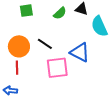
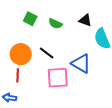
green square: (26, 11) -> (30, 19), turned 32
green semicircle: (60, 13) -> (55, 24), moved, turned 64

